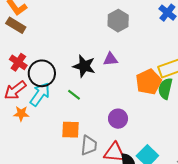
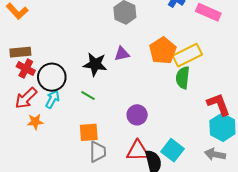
brown rectangle: (16, 25) -> (20, 52), moved, turned -30
orange pentagon: (149, 82) -> (163, 51), moved
cyan arrow: (40, 94) -> (52, 99), size x0.7
gray trapezoid: (89, 145) -> (98, 152), moved

